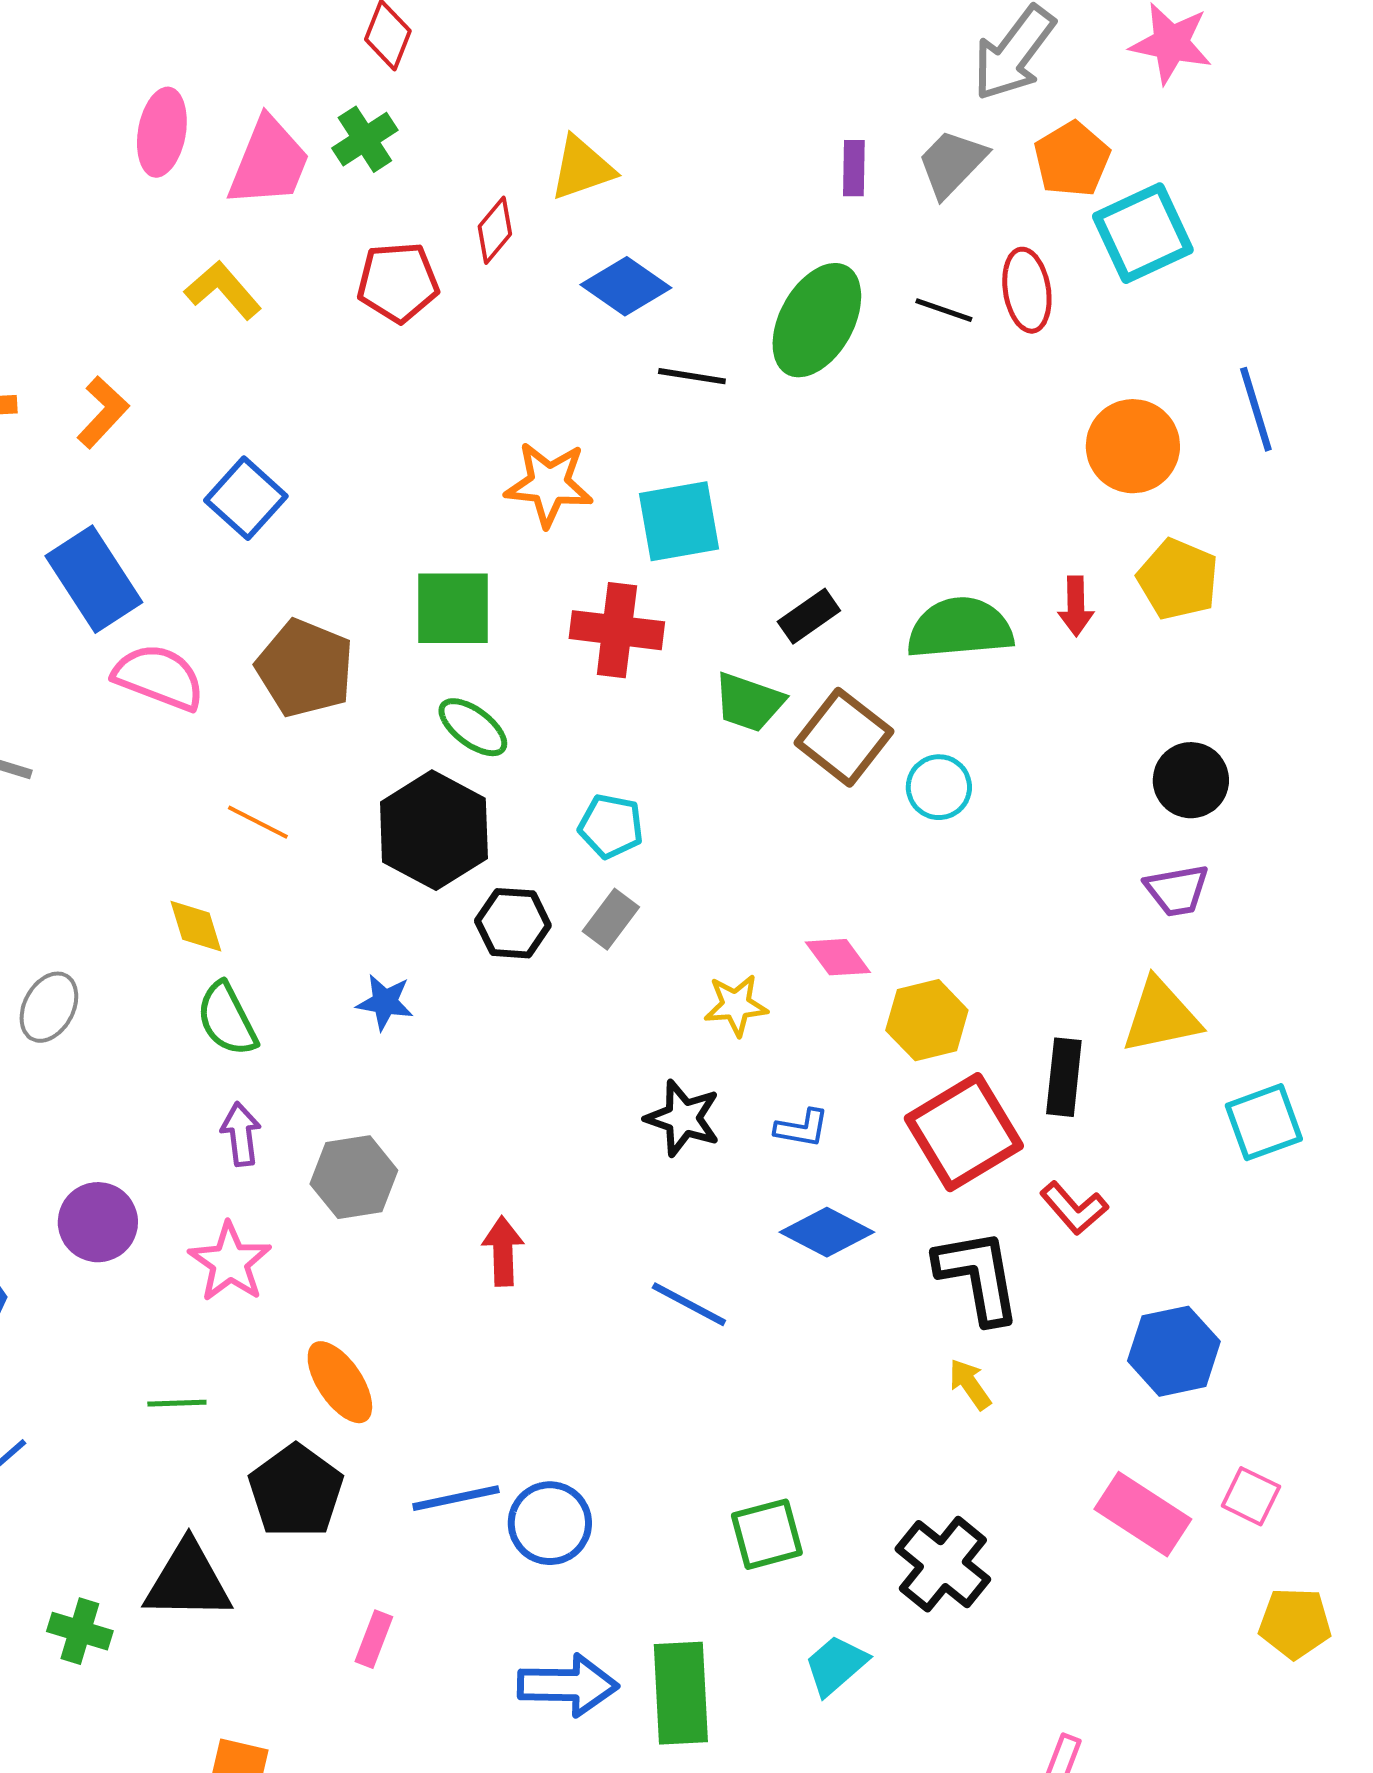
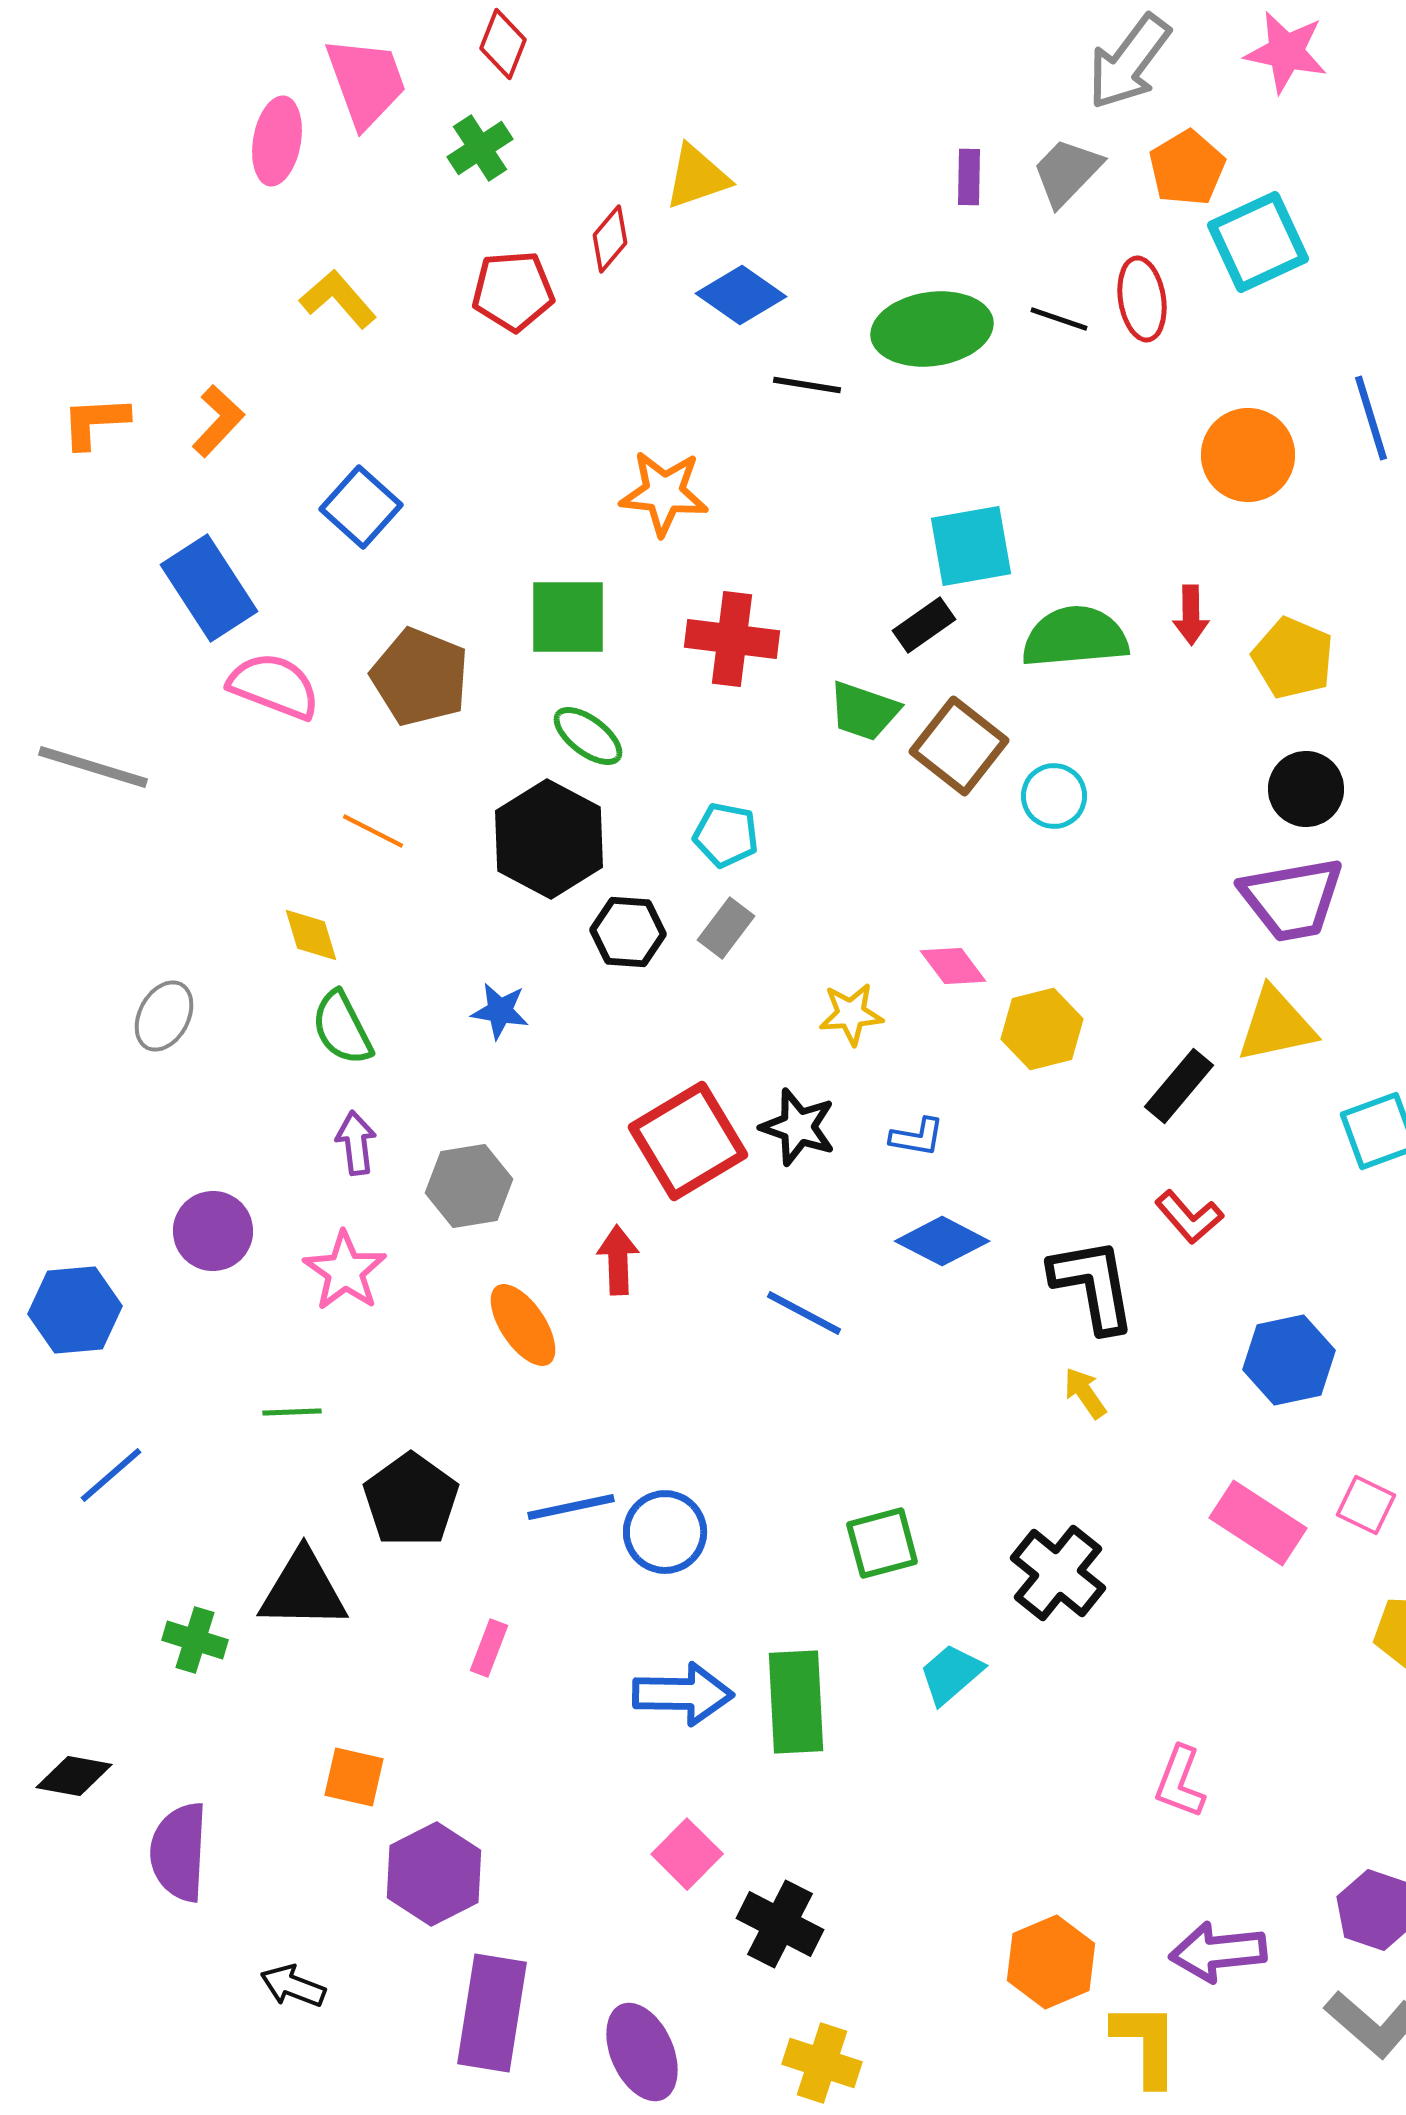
pink trapezoid: (269, 162) -> (366, 82), moved, turned -42
green ellipse: (817, 320) -> (932, 329), turned 53
cyan square: (679, 521) -> (971, 546), moved
yellow pentagon: (1178, 579) -> (1293, 658), moved
purple trapezoid: (1177, 890) -> (1292, 899), size x1.6
black rectangle: (1064, 1077) -> (1179, 1086), turned 34
red square: (964, 1132) -> (688, 1141), moved
orange ellipse: (340, 1382) -> (523, 1325), moved

